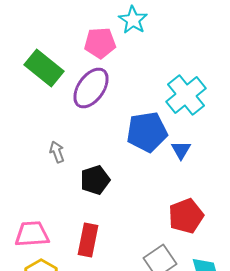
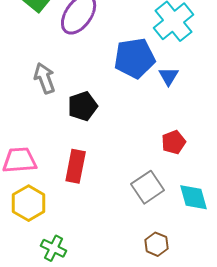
gray arrow: (57, 152) -> (45, 78), size x1.4
red pentagon: (186, 216) -> (174, 142), size x0.7

